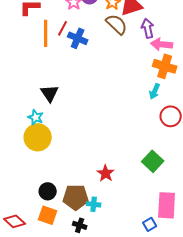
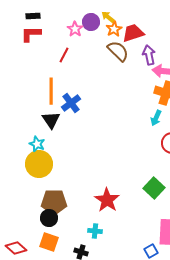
orange line: (46, 33) -> (51, 91), moved
blue cross: (78, 38) -> (71, 103), moved, turned 30
red star: (106, 173) -> (107, 200), size x1.4
brown pentagon: (76, 197) -> (54, 202), moved

